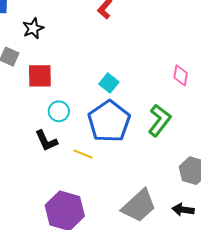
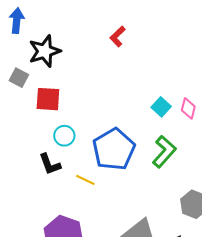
black star: (33, 28) -> (45, 51), size x1.5
cyan square: (109, 83) -> (161, 107), moved

